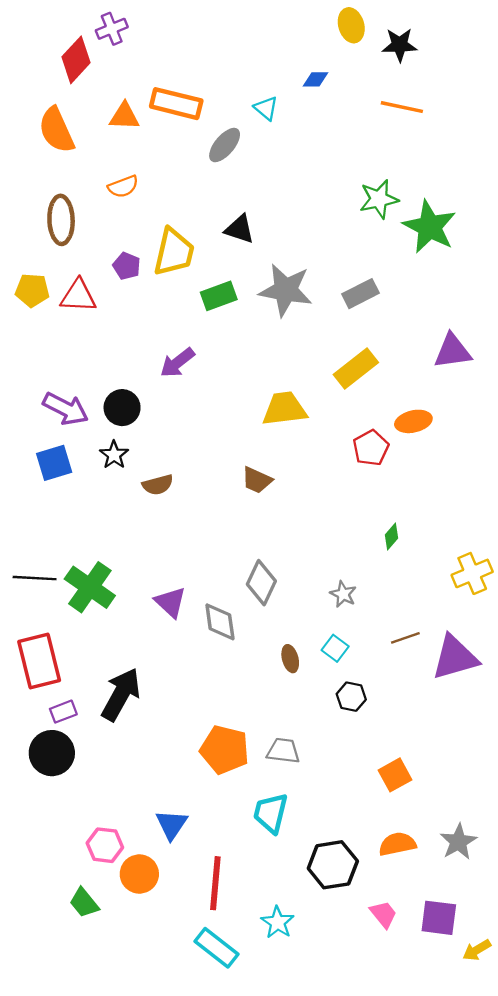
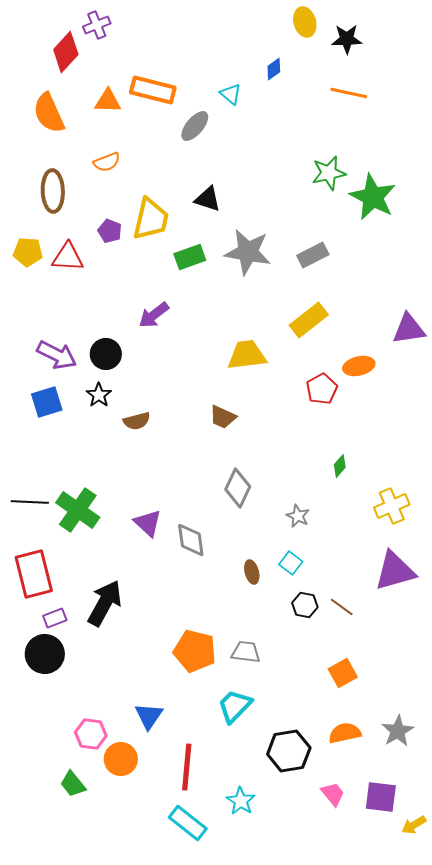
blue diamond: (316, 79) -> (274, 69), turned -35
purple triangle: (453, 351) -> (409, 329), moved
yellow cross: (472, 573) -> (392, 506), moved
gray diamond: (261, 583) -> (238, 488), moved
brown line: (405, 638) -> (342, 607), moved, turned 55
cyan trapezoid: (271, 813) -> (235, 706), turned 30

